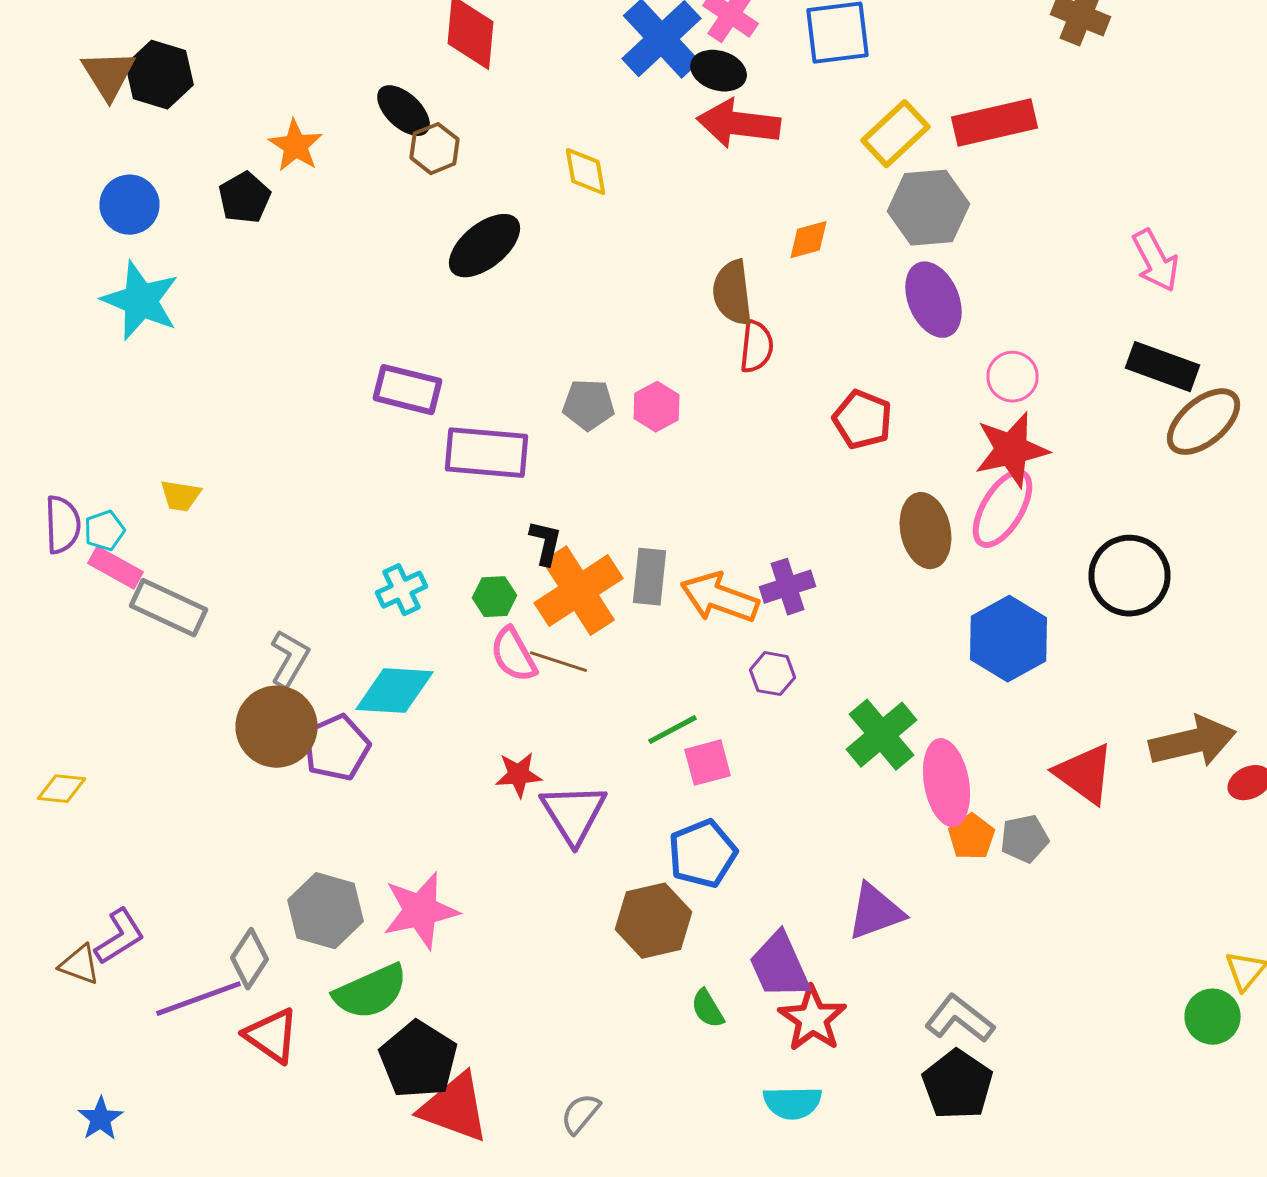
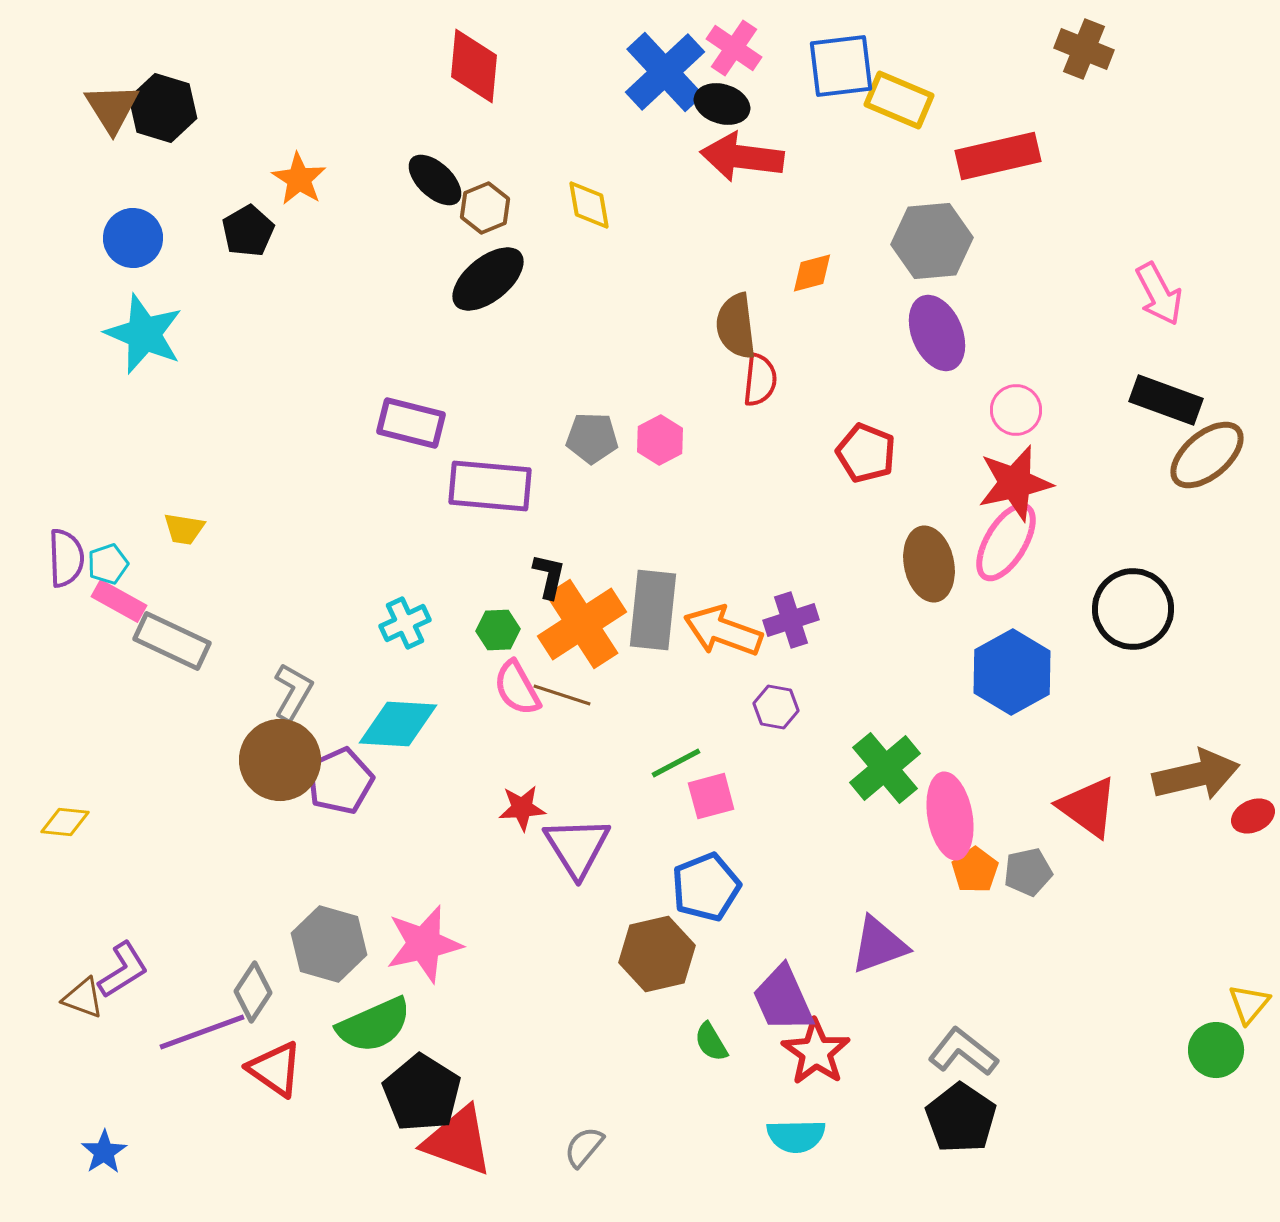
black ellipse: (404, 111) -> (435, 180), moved
yellow rectangle: (896, 134) -> (899, 100), moved, turned 66
brown hexagon: (434, 149) -> (485, 208), moved
gray rectangle: (650, 577) -> (653, 610), size x1.4

